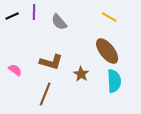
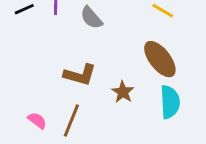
pink semicircle: (15, 70) -> (37, 121), moved

